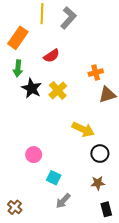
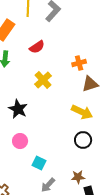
black star: (32, 88) -> (18, 109), moved
yellow arrow: (83, 129) -> (82, 112), moved
brown star: (98, 183) -> (78, 177), moved

